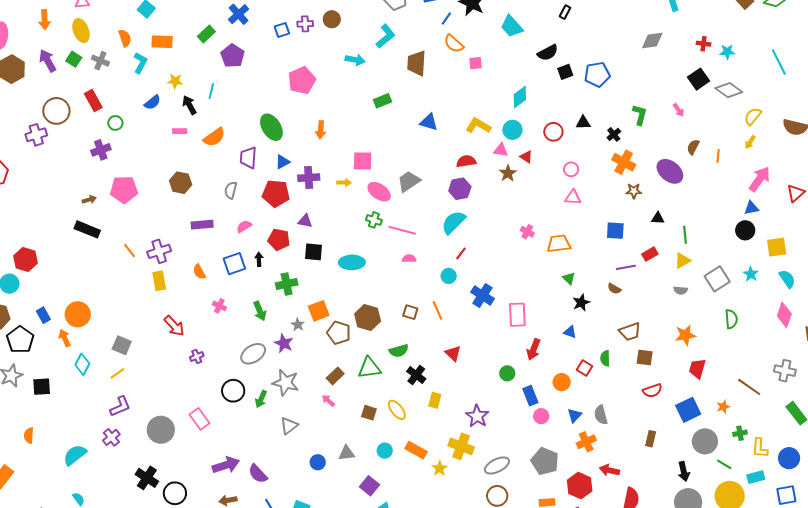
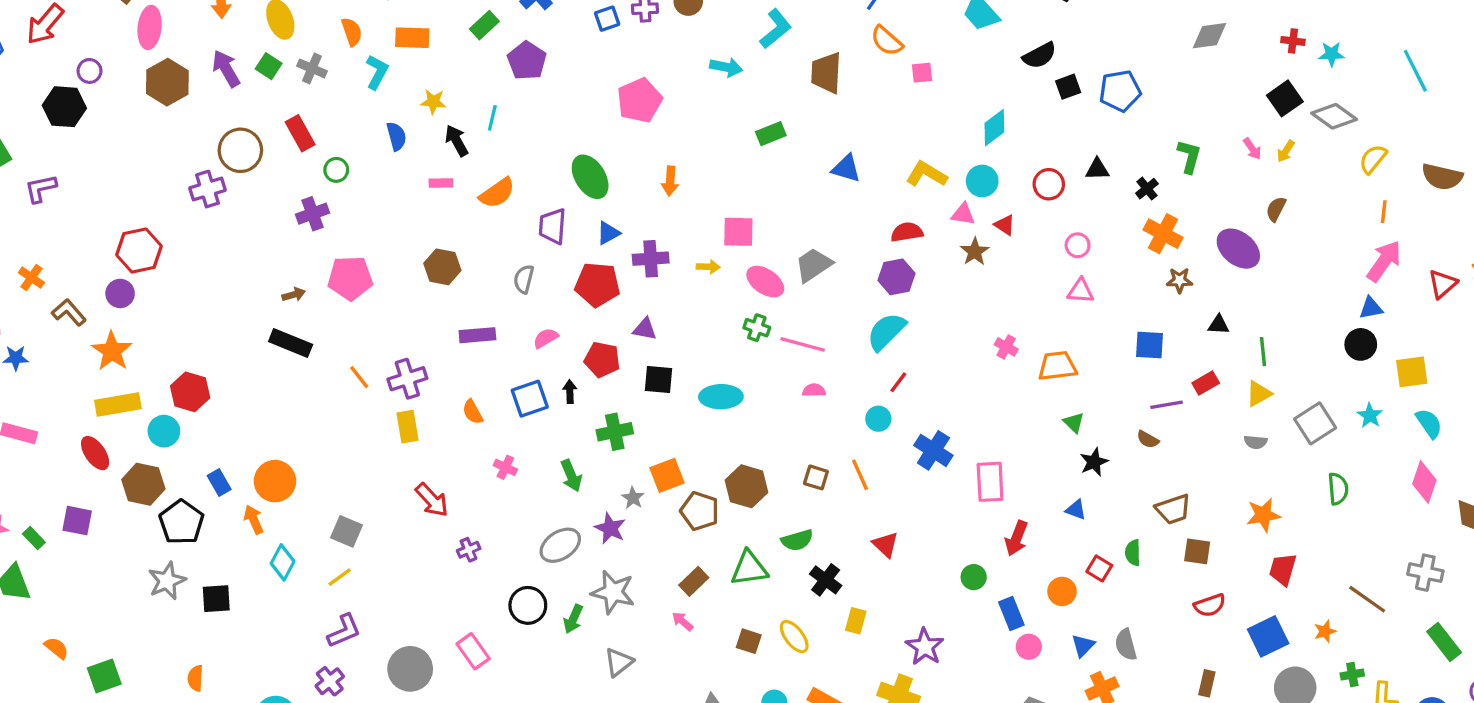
blue semicircle: (152, 102) -> (396, 136), turned -66
yellow arrow: (750, 142) -> (1286, 151), moved
orange line: (718, 156) -> (1384, 212), moved

